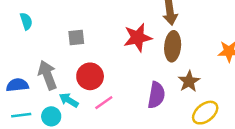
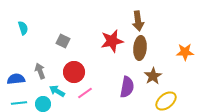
gray square: (76, 38) -> (63, 41), turned 32
gray arrow: (47, 75) -> (40, 71), size x0.7

